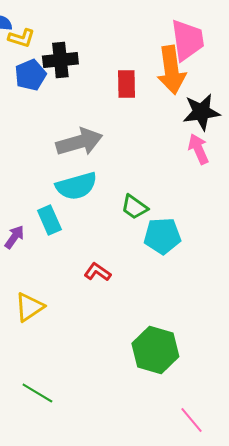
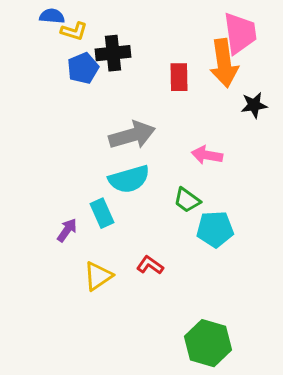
black star: (201, 112) -> (254, 105), size x0.7
pink arrow: (198, 149) -> (207, 155), moved, turned -56
yellow triangle: (29, 307) -> (98, 276), moved

